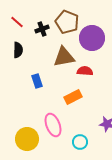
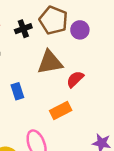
purple circle: (92, 38) -> (80, 30), moved, size x0.6
red semicircle: (85, 71) -> (75, 79), turned -49

